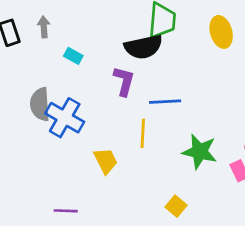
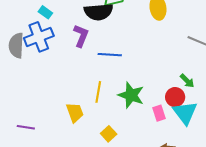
blue cross: (65, 118) -> (39, 37), moved, turned 32
yellow line: (143, 133) -> (98, 92), moved
yellow trapezoid: (106, 161) -> (75, 112), moved

